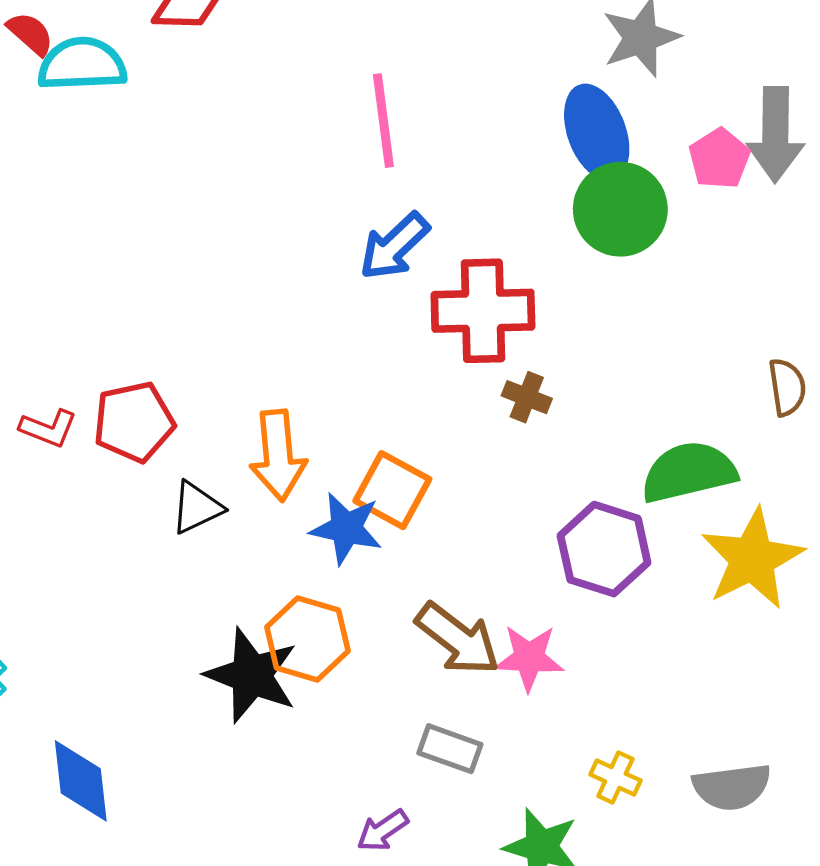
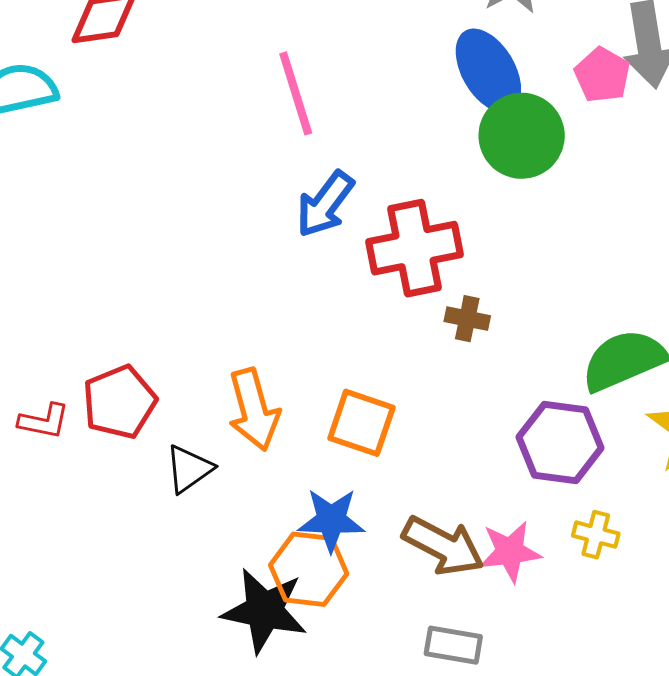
blue star: (346, 528) -> (331, 520), moved
yellow cross: (615, 778) -> (596, 535), moved

